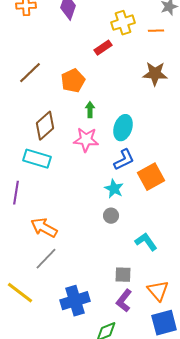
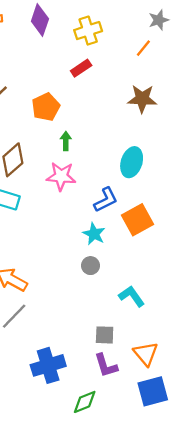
yellow cross: (123, 23) -> (88, 31), moved
orange line: (156, 31) -> (143, 48), turned -49
cyan ellipse: (123, 128) -> (132, 162), moved
purple L-shape: (124, 301) -> (106, 365), turned -55

